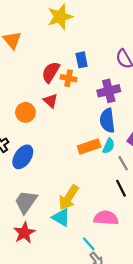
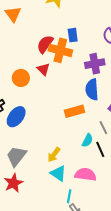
orange cross: (69, 78) -> (60, 50), size x1.6
cyan semicircle: (109, 146) -> (87, 140), moved
yellow arrow: (69, 198) -> (54, 155), size x0.7
cyan triangle: (61, 218) -> (58, 173), moved
cyan line: (89, 244) -> (69, 196), turned 48

